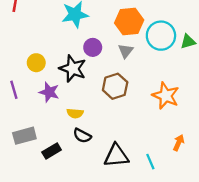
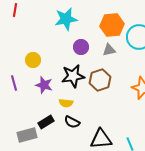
gray triangle: (126, 51) -> (109, 50), turned 40
black star: (73, 69) -> (73, 76), moved, turned -30
gray rectangle: (24, 136) -> (27, 135), moved
black rectangle: (52, 151) -> (46, 122), moved

